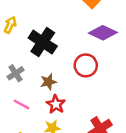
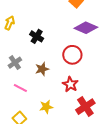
black cross: (43, 42) -> (37, 36), size x0.6
red star: (56, 104) -> (70, 84), moved

